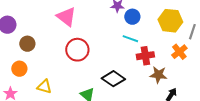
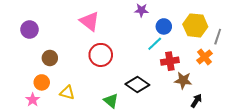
blue circle: (132, 17) -> (164, 26), moved
cyan line: (130, 39) -> (155, 44), turned -63
brown circle: (27, 44) -> (50, 58), moved
orange circle: (19, 69) -> (42, 82), moved

